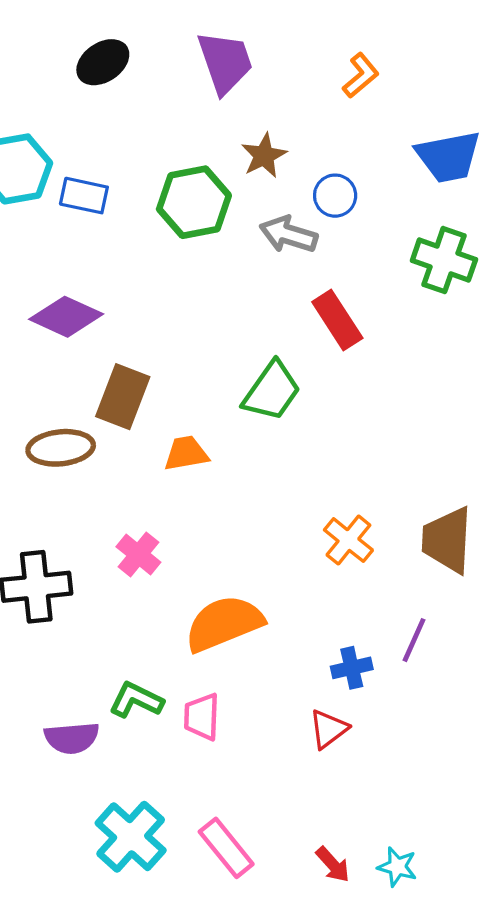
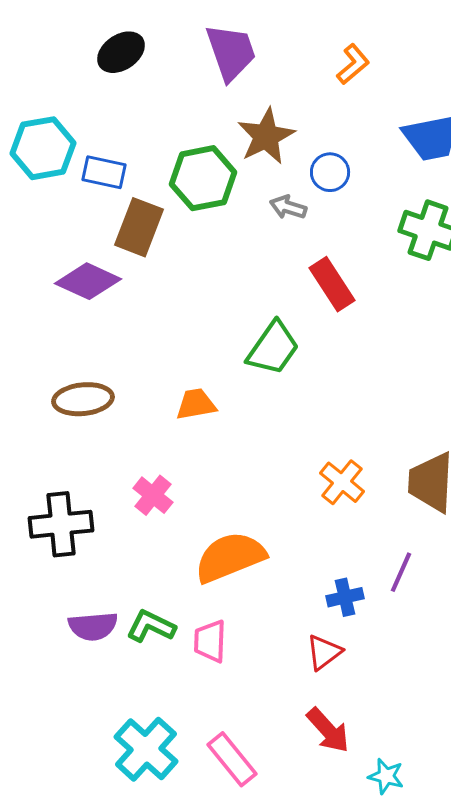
brown star: (264, 156) -> (266, 136), size x1.4
gray arrow: (288, 234) -> (288, 207), size x0.7
brown rectangle: (123, 397) -> (139, 227), moved
purple semicircle: (72, 738) -> (93, 626), moved
red arrow: (333, 865) -> (328, 730), moved, size x1.4

